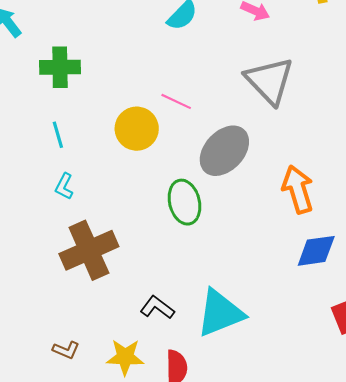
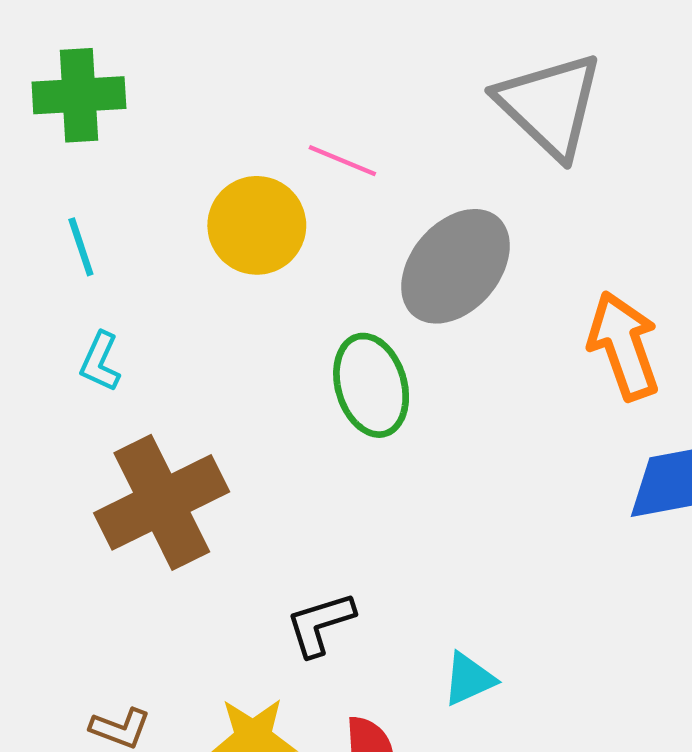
black L-shape: (157, 307) -> (320, 624), turned -52
cyan triangle: (220, 313) -> (469, 679), moved, size x0.5

